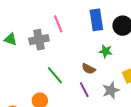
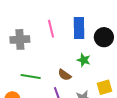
pink line: (58, 24) -> (51, 29), moved
green line: (55, 75) -> (31, 77), turned -48

